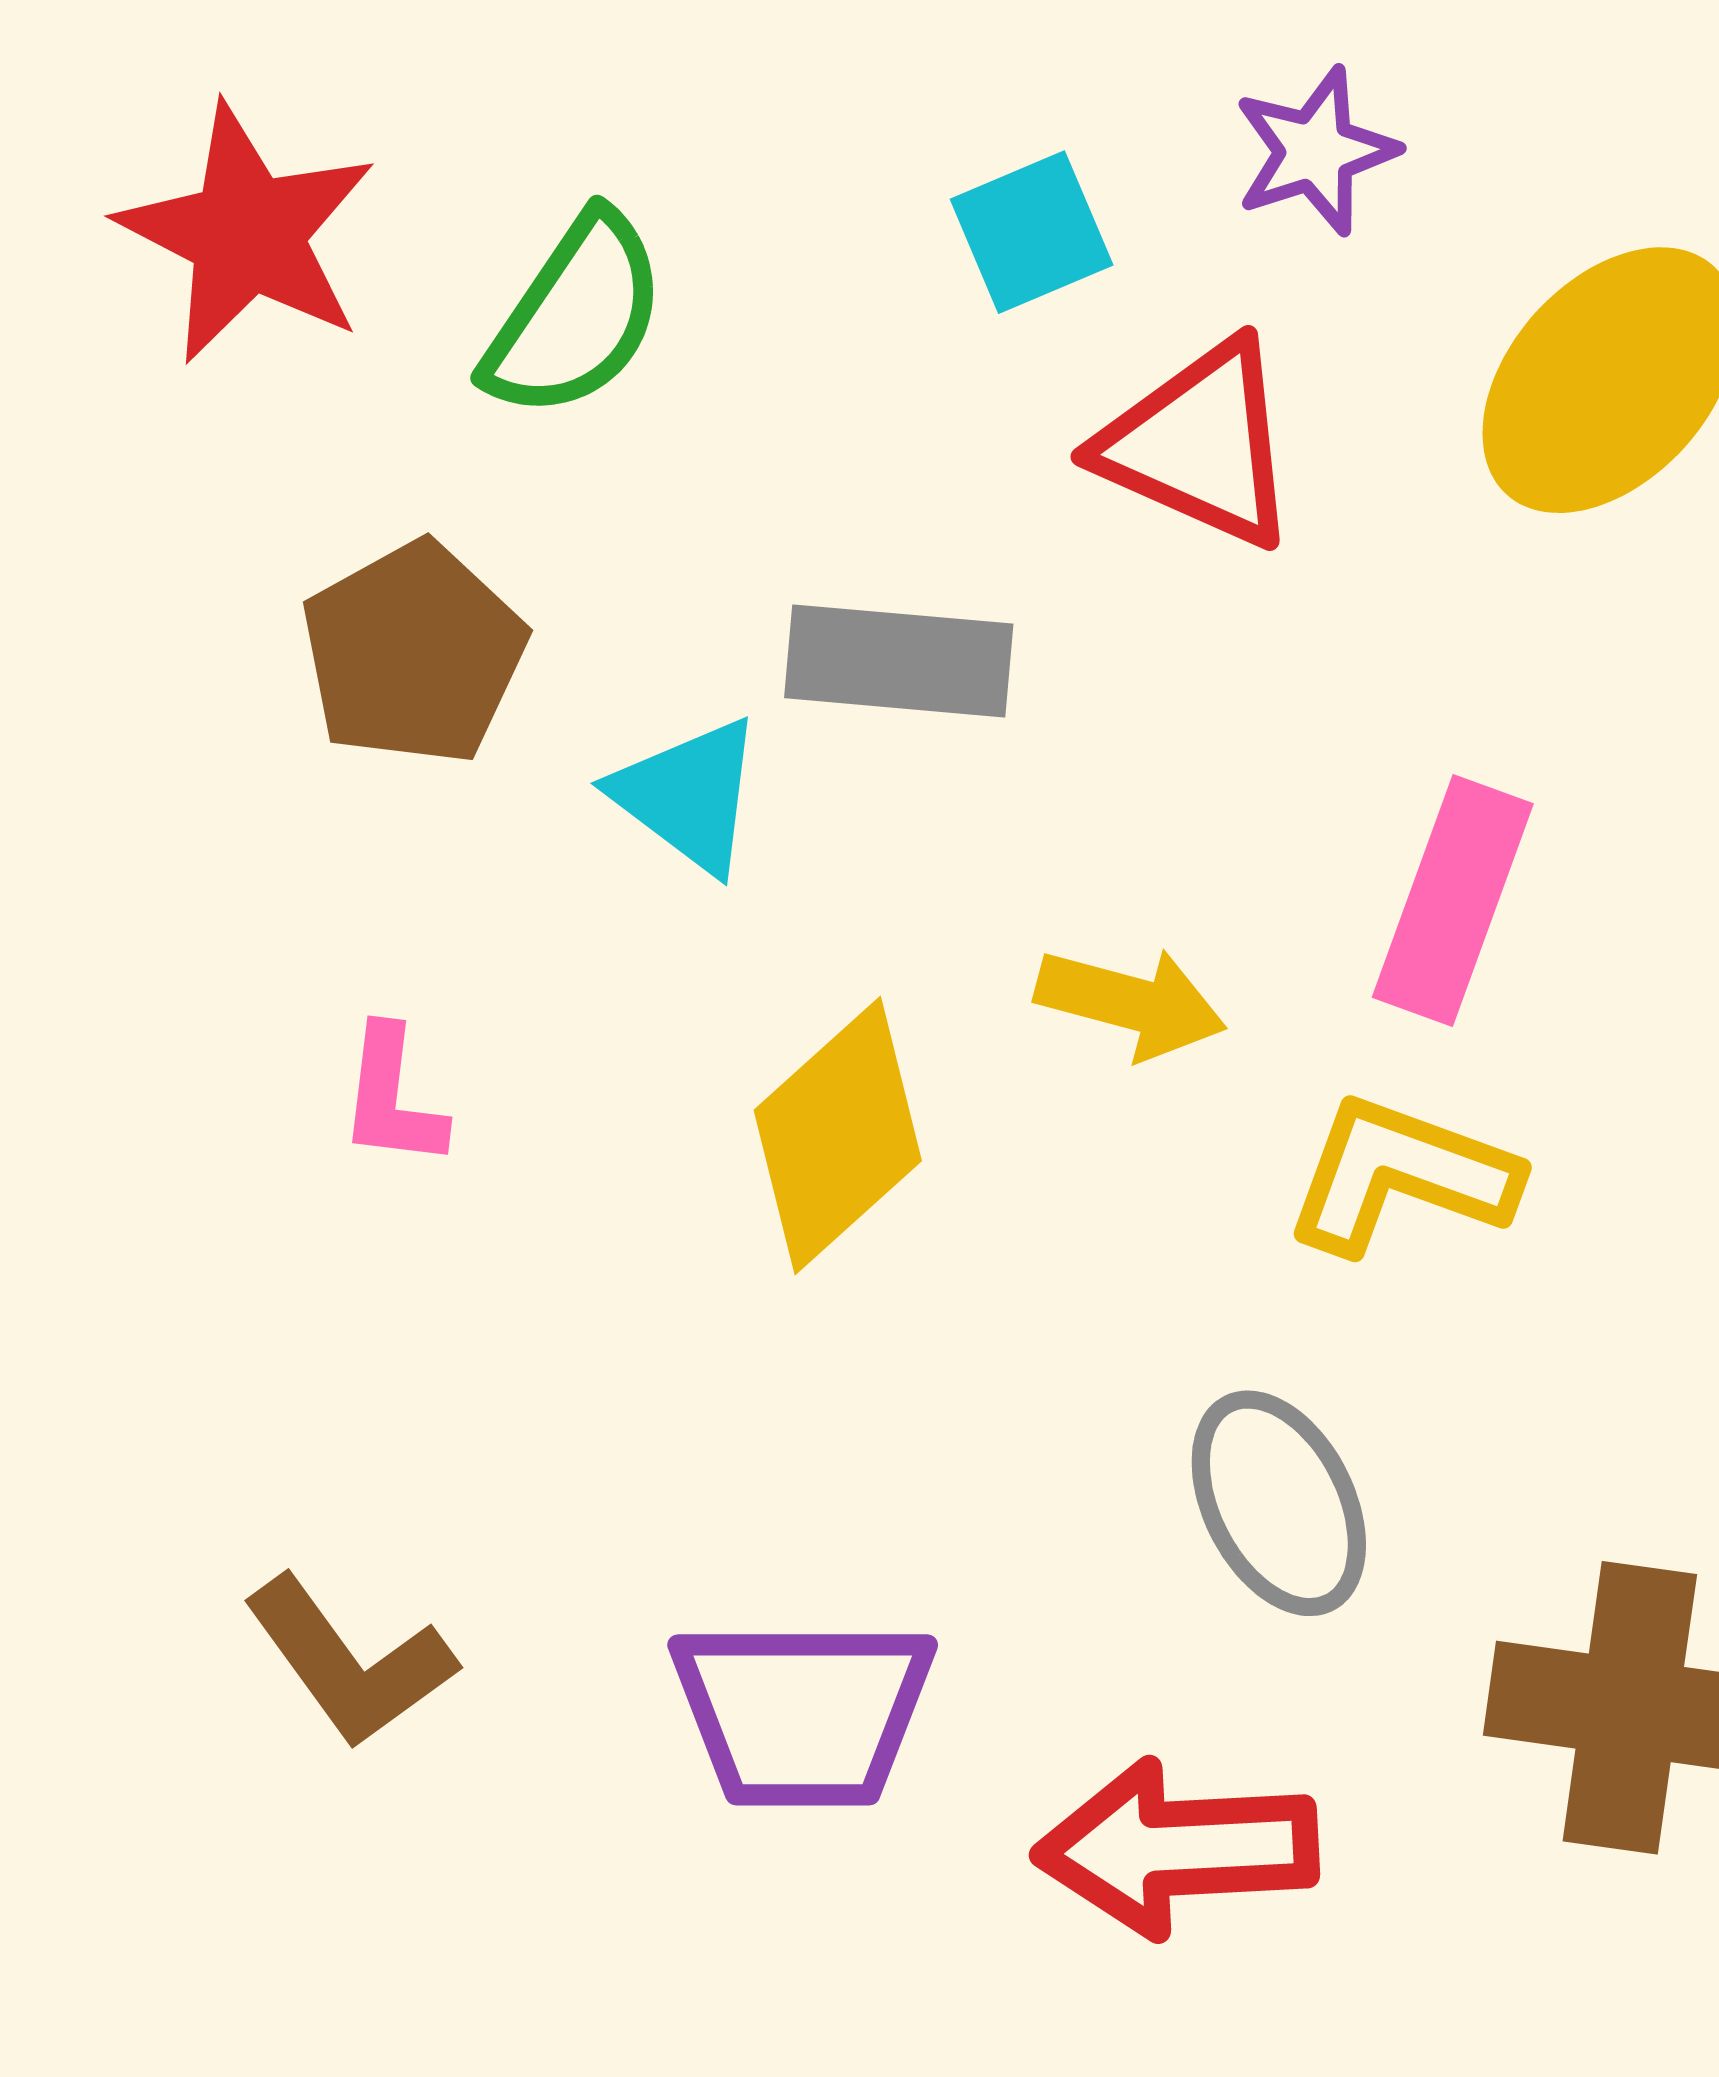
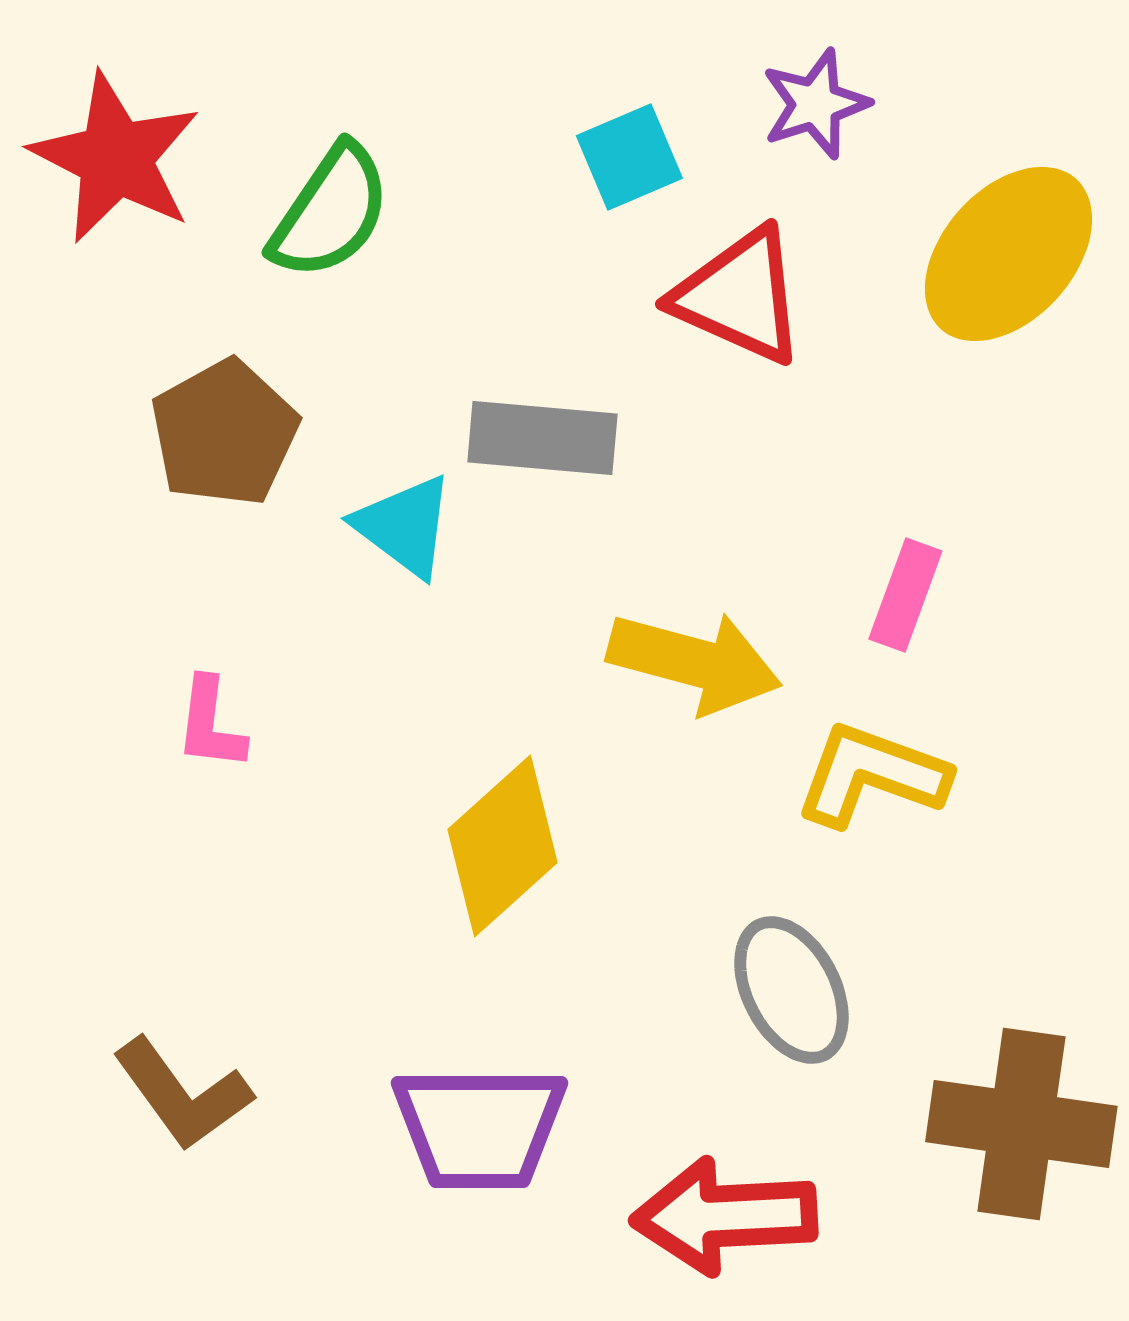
pink rectangle: (1453, 901) -> (905, 595), size x0.7
yellow arrow: (1131, 1003) -> (694, 662), size x1.4
yellow diamond: (838, 1136) -> (502, 846), moved

